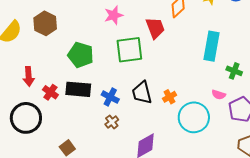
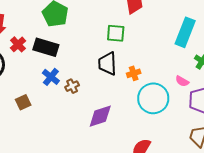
green square: (129, 50) -> (116, 33), moved, size x0.7
blue cross: (110, 97) -> (51, 77), moved

